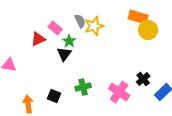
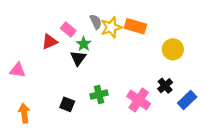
orange rectangle: (138, 17) -> (135, 26), moved
yellow circle: (148, 30) -> (173, 49), moved
orange arrow: (28, 104) -> (24, 113), moved

